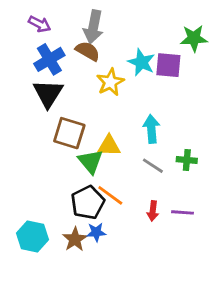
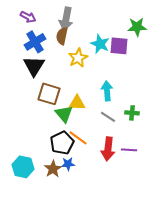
brown semicircle: (88, 51) -> (62, 36), turned -108
red arrow: (153, 211) -> (108, 149), size x1.6

